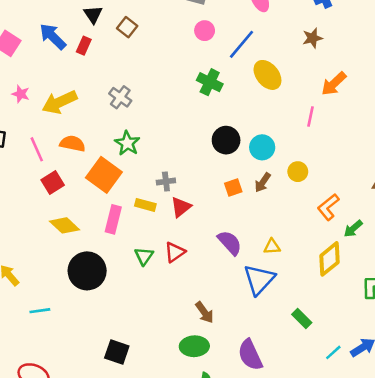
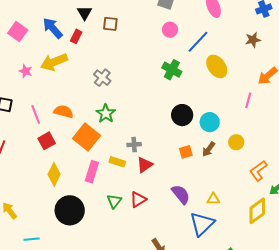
brown square: (127, 27) -> (110, 24), turned -35
yellow arrow: (60, 102) -> (54, 62), moved
yellow diamond: (64, 225) -> (54, 174), turned 70

